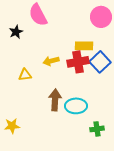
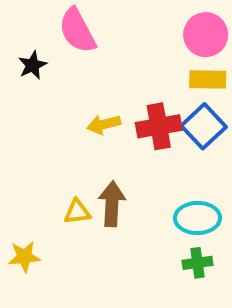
yellow rectangle: (84, 46) -> (208, 79), moved
yellow triangle: (25, 75) -> (77, 212), moved
cyan ellipse: (76, 106) -> (198, 218), moved

